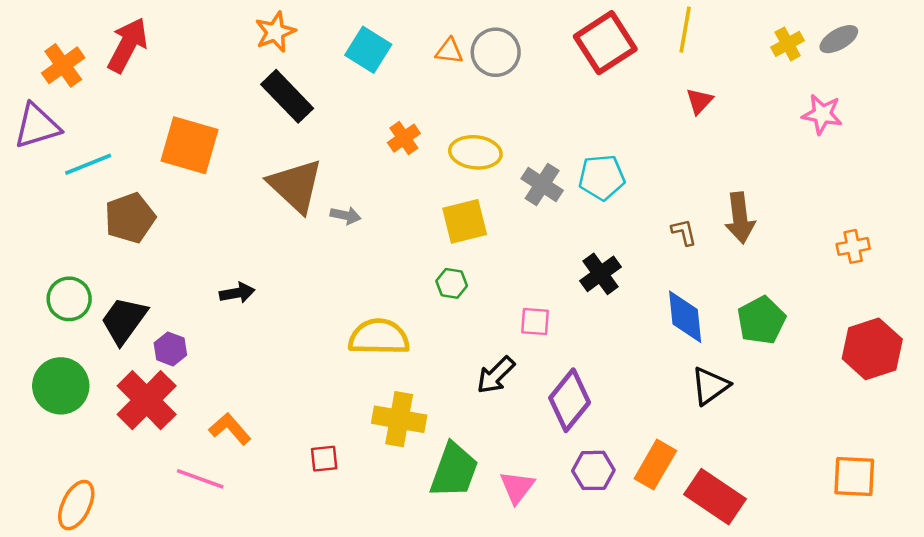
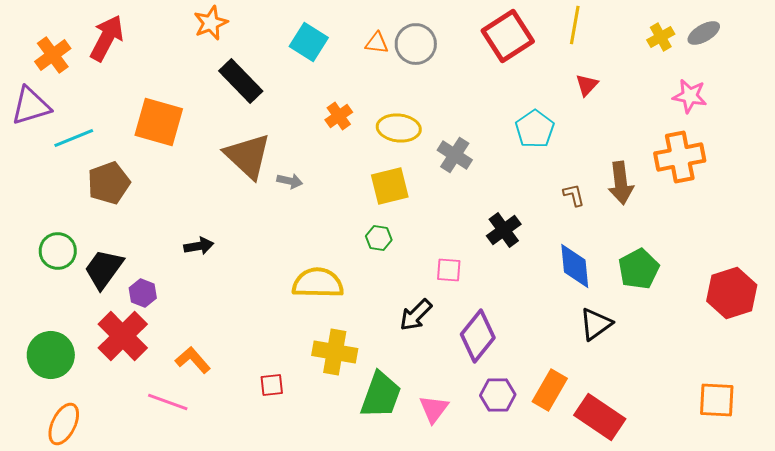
orange star: (275, 32) -> (211, 23), moved
cyan pentagon: (602, 177) -> (535, 129), moved, turned -30
orange cross: (853, 246) -> (680, 157), moved, size x1.8
green circle: (61, 386) -> (51, 355), moved

